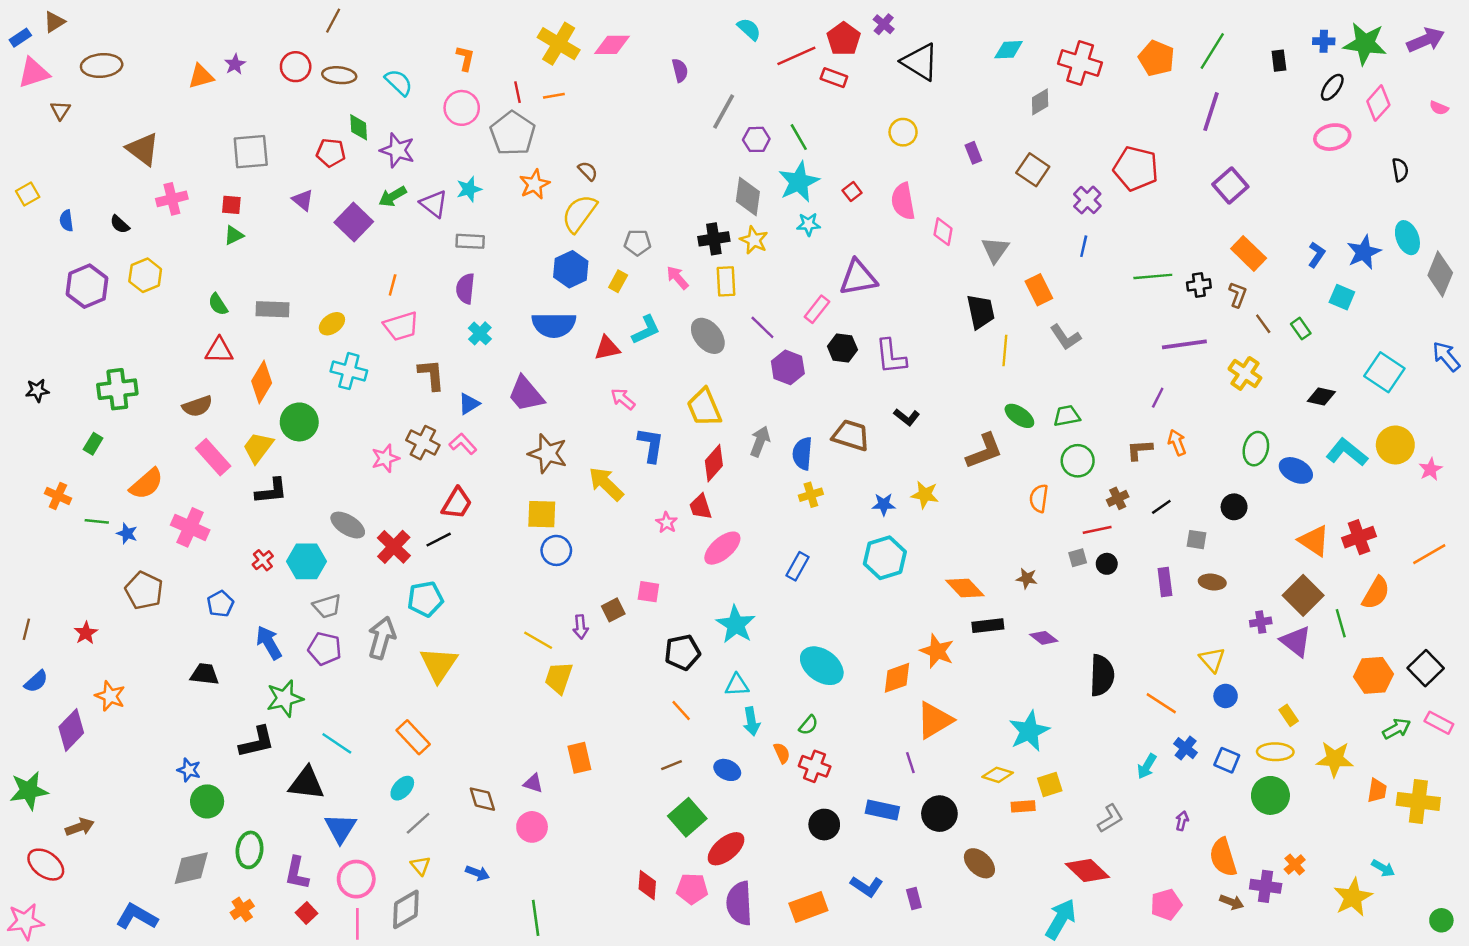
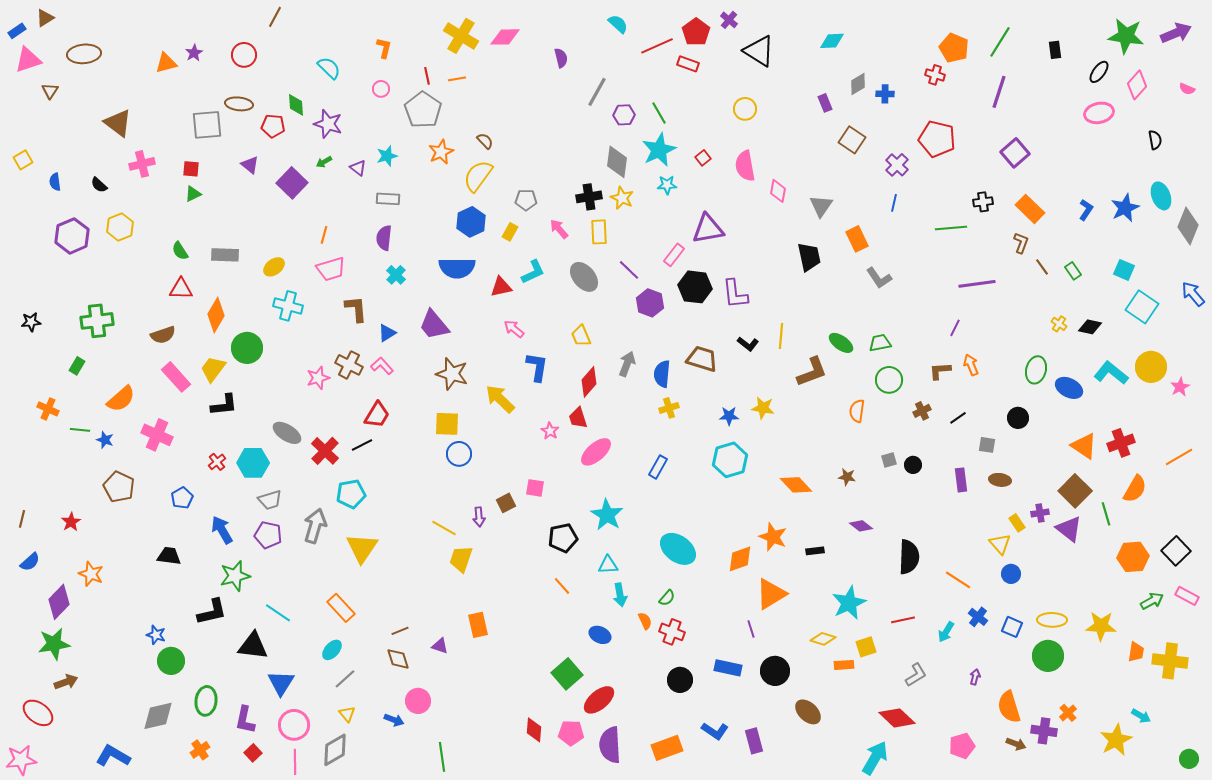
blue cross: (1324, 41) -> (885, 94), moved
red cross: (1080, 63) -> (935, 75), moved, size x0.6
brown ellipse: (339, 75) -> (239, 104), moved
pink circle: (462, 108) -> (381, 89), size x0.6
purple rectangle: (973, 153) -> (825, 103), moved
green arrow: (393, 196) -> (324, 162), size x0.7
purple triangle: (434, 204) -> (358, 168), size x0.7
black cross: (1199, 285) -> (983, 202), moved
cyan square: (1342, 297) -> (1124, 270), moved
black hexagon: (842, 348) -> (695, 287), size x1.4
yellow line: (1005, 350) -> (781, 336), moved
yellow cross: (1245, 373) -> (1059, 324), moved, size x0.6
yellow trapezoid: (704, 407) -> (581, 336), size x0.7
red line: (1097, 530) -> (903, 620), moved
black rectangle: (988, 626) -> (815, 551), moved, size x0.7
yellow rectangle: (1289, 715) -> (1017, 523), moved
brown line: (671, 765) -> (400, 631), moved
green star: (29, 791) -> (54, 644), moved
pink circle: (532, 827) -> (418, 701), moved
purple rectangle: (914, 898) -> (754, 741), size x1.4

